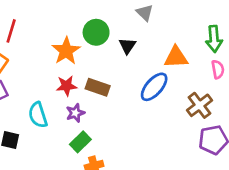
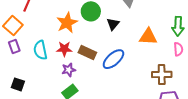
blue ellipse: (154, 87) -> (113, 59), moved
brown cross: (199, 105) -> (162, 74), turned 30
cyan semicircle: (38, 115) -> (40, 50), moved

